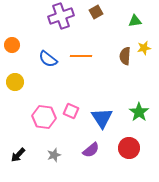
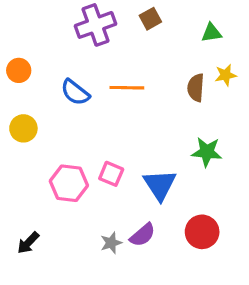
green star: (139, 112) -> (207, 152), moved, turned -30
gray star: (54, 155) -> (111, 243), moved

